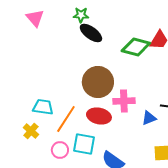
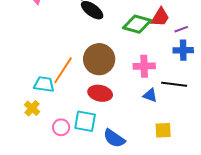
pink cross: (124, 101) -> (144, 66), moved
blue triangle: (149, 118) -> (150, 95), turned 42
orange line: (66, 119) -> (63, 70), moved

